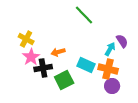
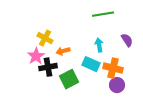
green line: (84, 15) -> (103, 14), moved, turned -55
yellow cross: (26, 39) -> (45, 38), moved
cyan arrow: (110, 49) -> (99, 45), moved, turned -40

